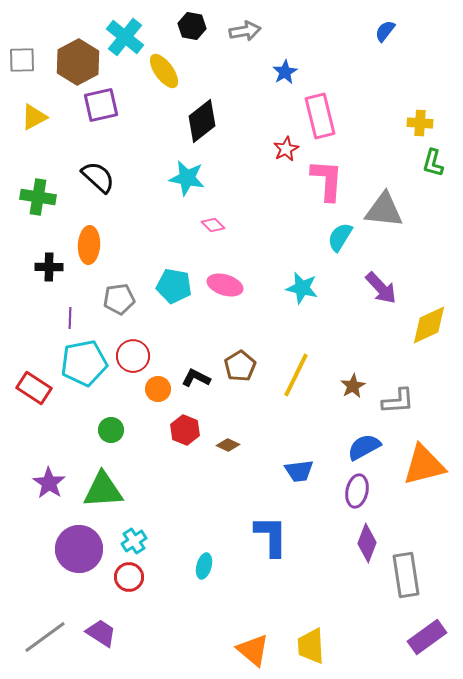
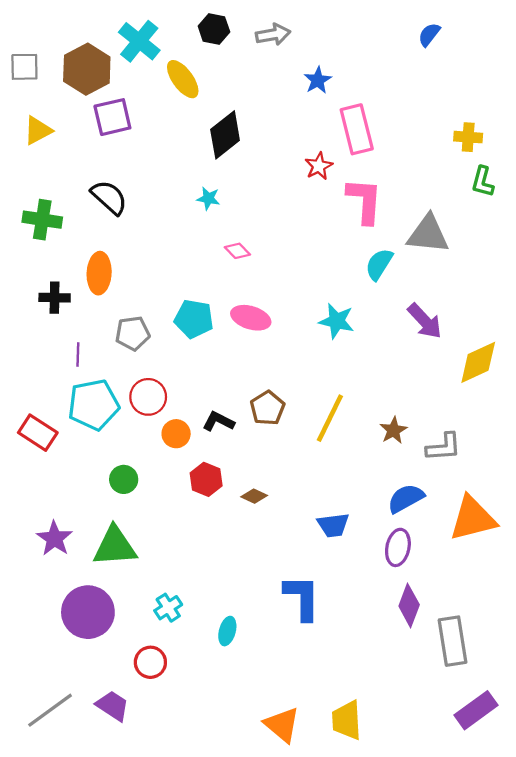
cyan star: (187, 178) -> (208, 198), size x0.6
cyan cross: (134, 541) -> (168, 608), moved
red circle: (129, 577) -> (150, 662), moved

